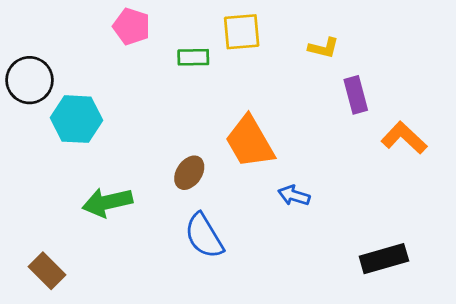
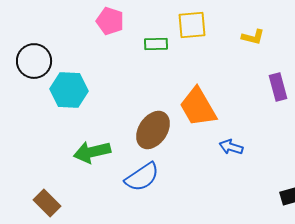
purple rectangle: (356, 95) -> (278, 87), moved
brown ellipse: (189, 173) -> (153, 130), size x1.5
blue semicircle: (204, 236) -> (142, 177), moved, turned -93

